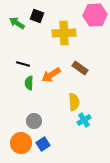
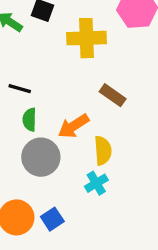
orange arrow: (51, 75) -> (73, 126), moved
cyan cross: (84, 120) -> (96, 183), moved
gray circle: (34, 121) -> (41, 157), moved, size x1.5

